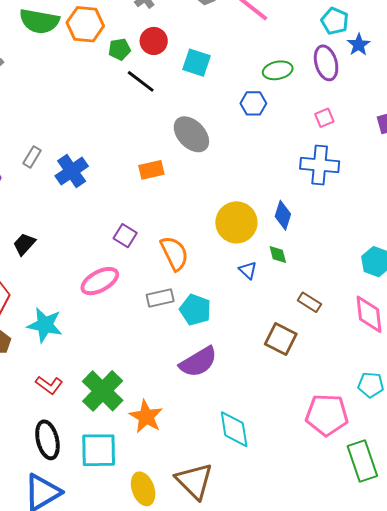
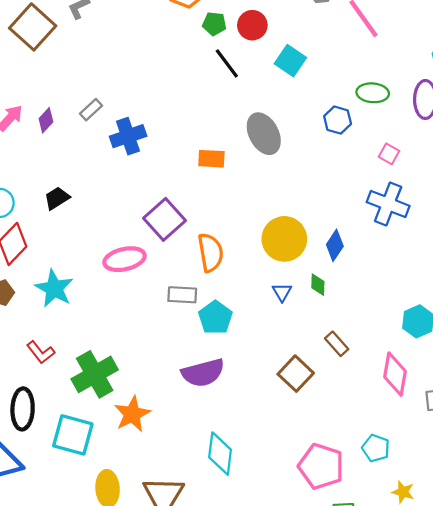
pink square: (324, 118) -> (389, 154), moved, turned 36
purple square: (125, 236) -> (164, 219), size x1.6

